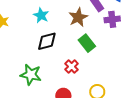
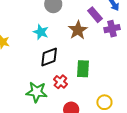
green rectangle: (87, 43) -> (83, 69), moved, turned 48
red cross: (72, 67) -> (60, 82), moved

